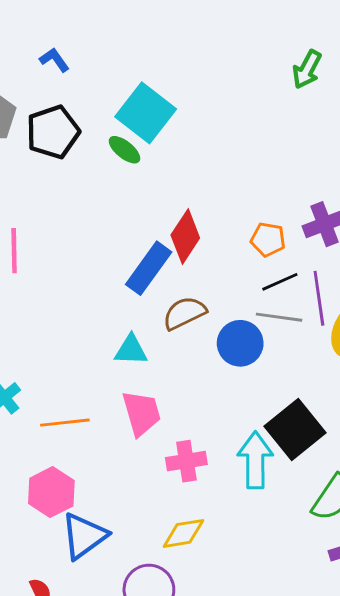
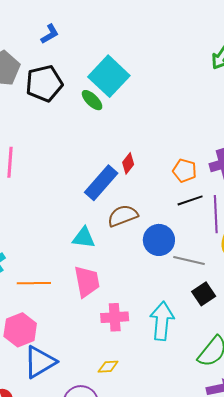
blue L-shape: (54, 60) -> (50, 34), turned 90
red diamond: (185, 237) -> (128, 163), size x0.6
gray line: (279, 317) -> (189, 261), moved
black square: (295, 429) -> (204, 294), moved, size x0.6
yellow diamond: (184, 533) -> (108, 367), size x0.7

